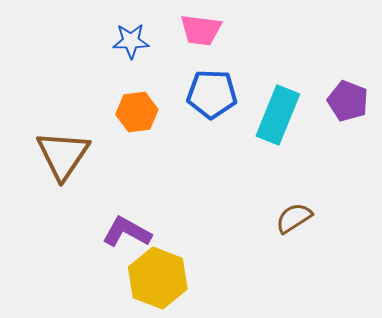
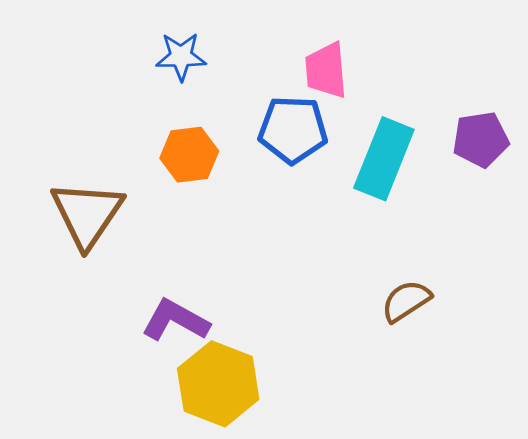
pink trapezoid: (201, 30) -> (326, 70), moved, turned 78
purple pentagon: (348, 101) -> (481, 139), turned -30

